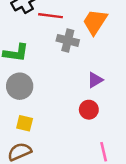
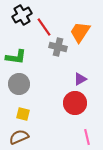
red line: (51, 16) -> (44, 27), turned 48
red circle: (89, 110) -> (75, 103), size x1.5

